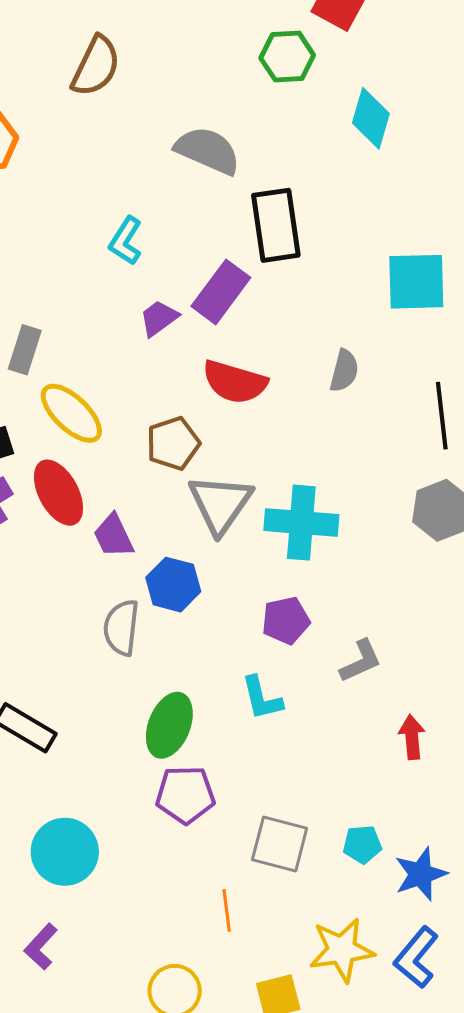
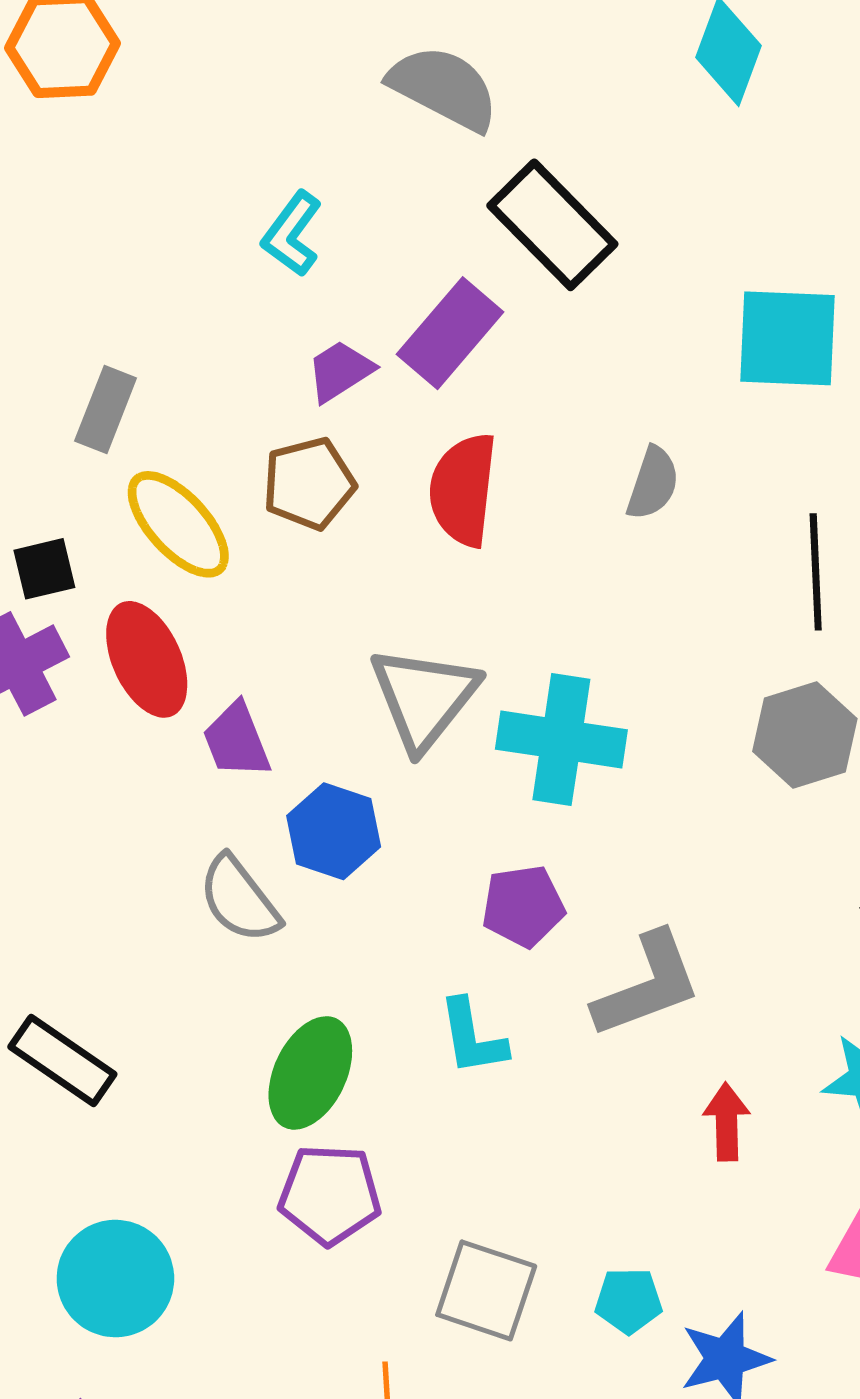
black rectangle: (276, 225) -> (552, 225), turned -40
red semicircle: (235, 382) -> (463, 490), turned 76
brown pentagon: (173, 443) -> (309, 483), moved
gray semicircle: (121, 628) -> (239, 899), turned -48
gray L-shape: (361, 661) -> (647, 985), size x1.5

